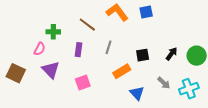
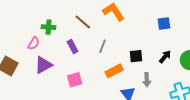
blue square: (146, 12) -> (164, 24), moved
purple rectangle: (78, 50) -> (72, 47), turned -40
purple triangle: (51, 70) -> (43, 65), turned 42
gray arrow: (164, 83) -> (147, 80), moved, turned 40

